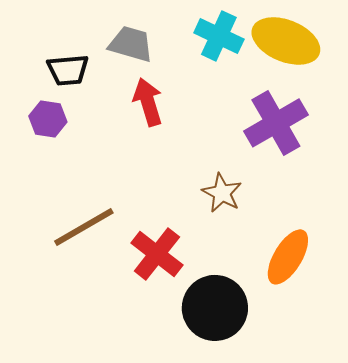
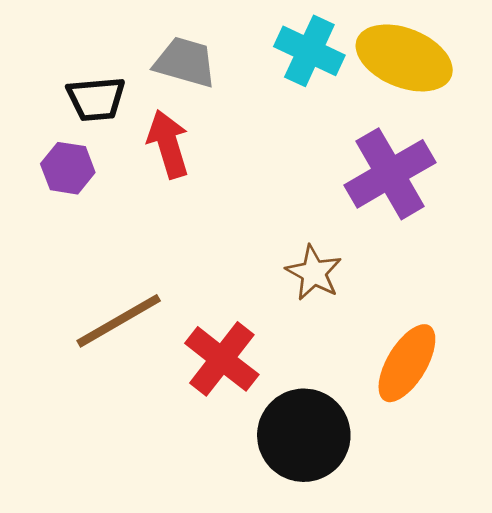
red arrow: (148, 102) -> (168, 144), moved

